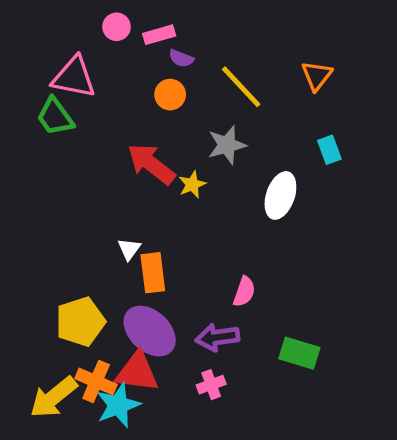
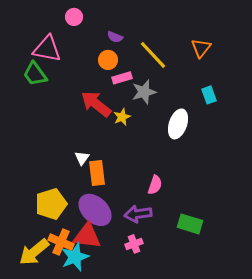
pink rectangle: (159, 35) -> (122, 78), moved

